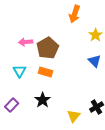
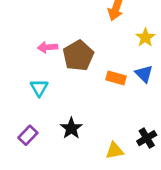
orange rectangle: (46, 72) -> (116, 78), moved
yellow triangle: (74, 116) -> (115, 151), turned 40

